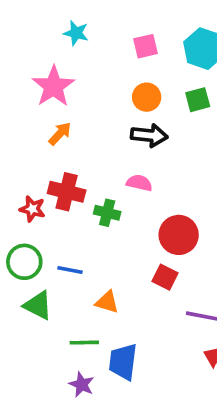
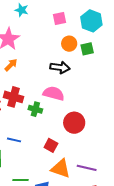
orange circle: (147, 97) -> (69, 44), moved
pink semicircle: (139, 183) -> (54, 93), size x1.5
red square: (165, 277) -> (51, 145), moved
orange triangle: (107, 302) -> (61, 169), moved, size x1.5

